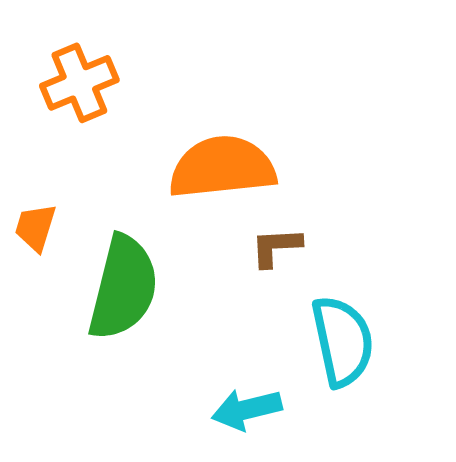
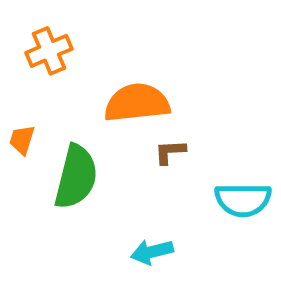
cyan semicircle: (343, 341) -> (243, 200), moved, turned 102

